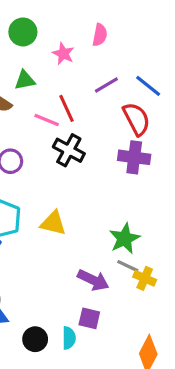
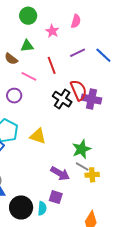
red semicircle: (136, 119) -> (78, 90), moved
pink line: (47, 120) -> (29, 76), moved
black cross: (69, 150) -> (62, 99), moved
yellow cross: (145, 278) -> (92, 175), turned -32
black circle: (35, 339) -> (21, 207), size x1.5

